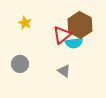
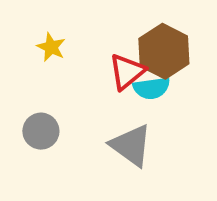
gray triangle: (64, 71) -> (131, 145), size x1.6

